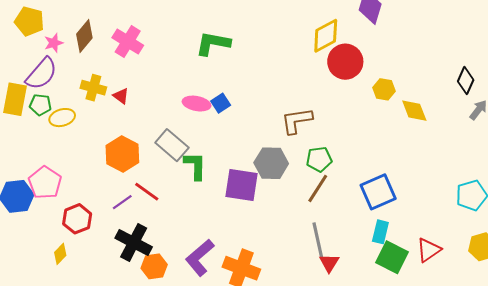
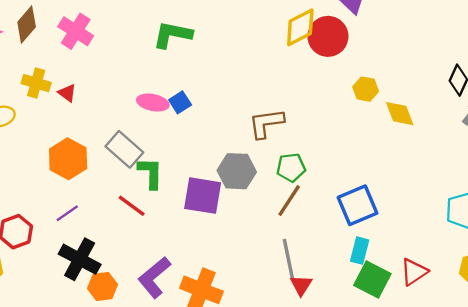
red circle: (345, 62) -> (328, 36), moved
red line: (147, 192) -> (132, 206), moved

